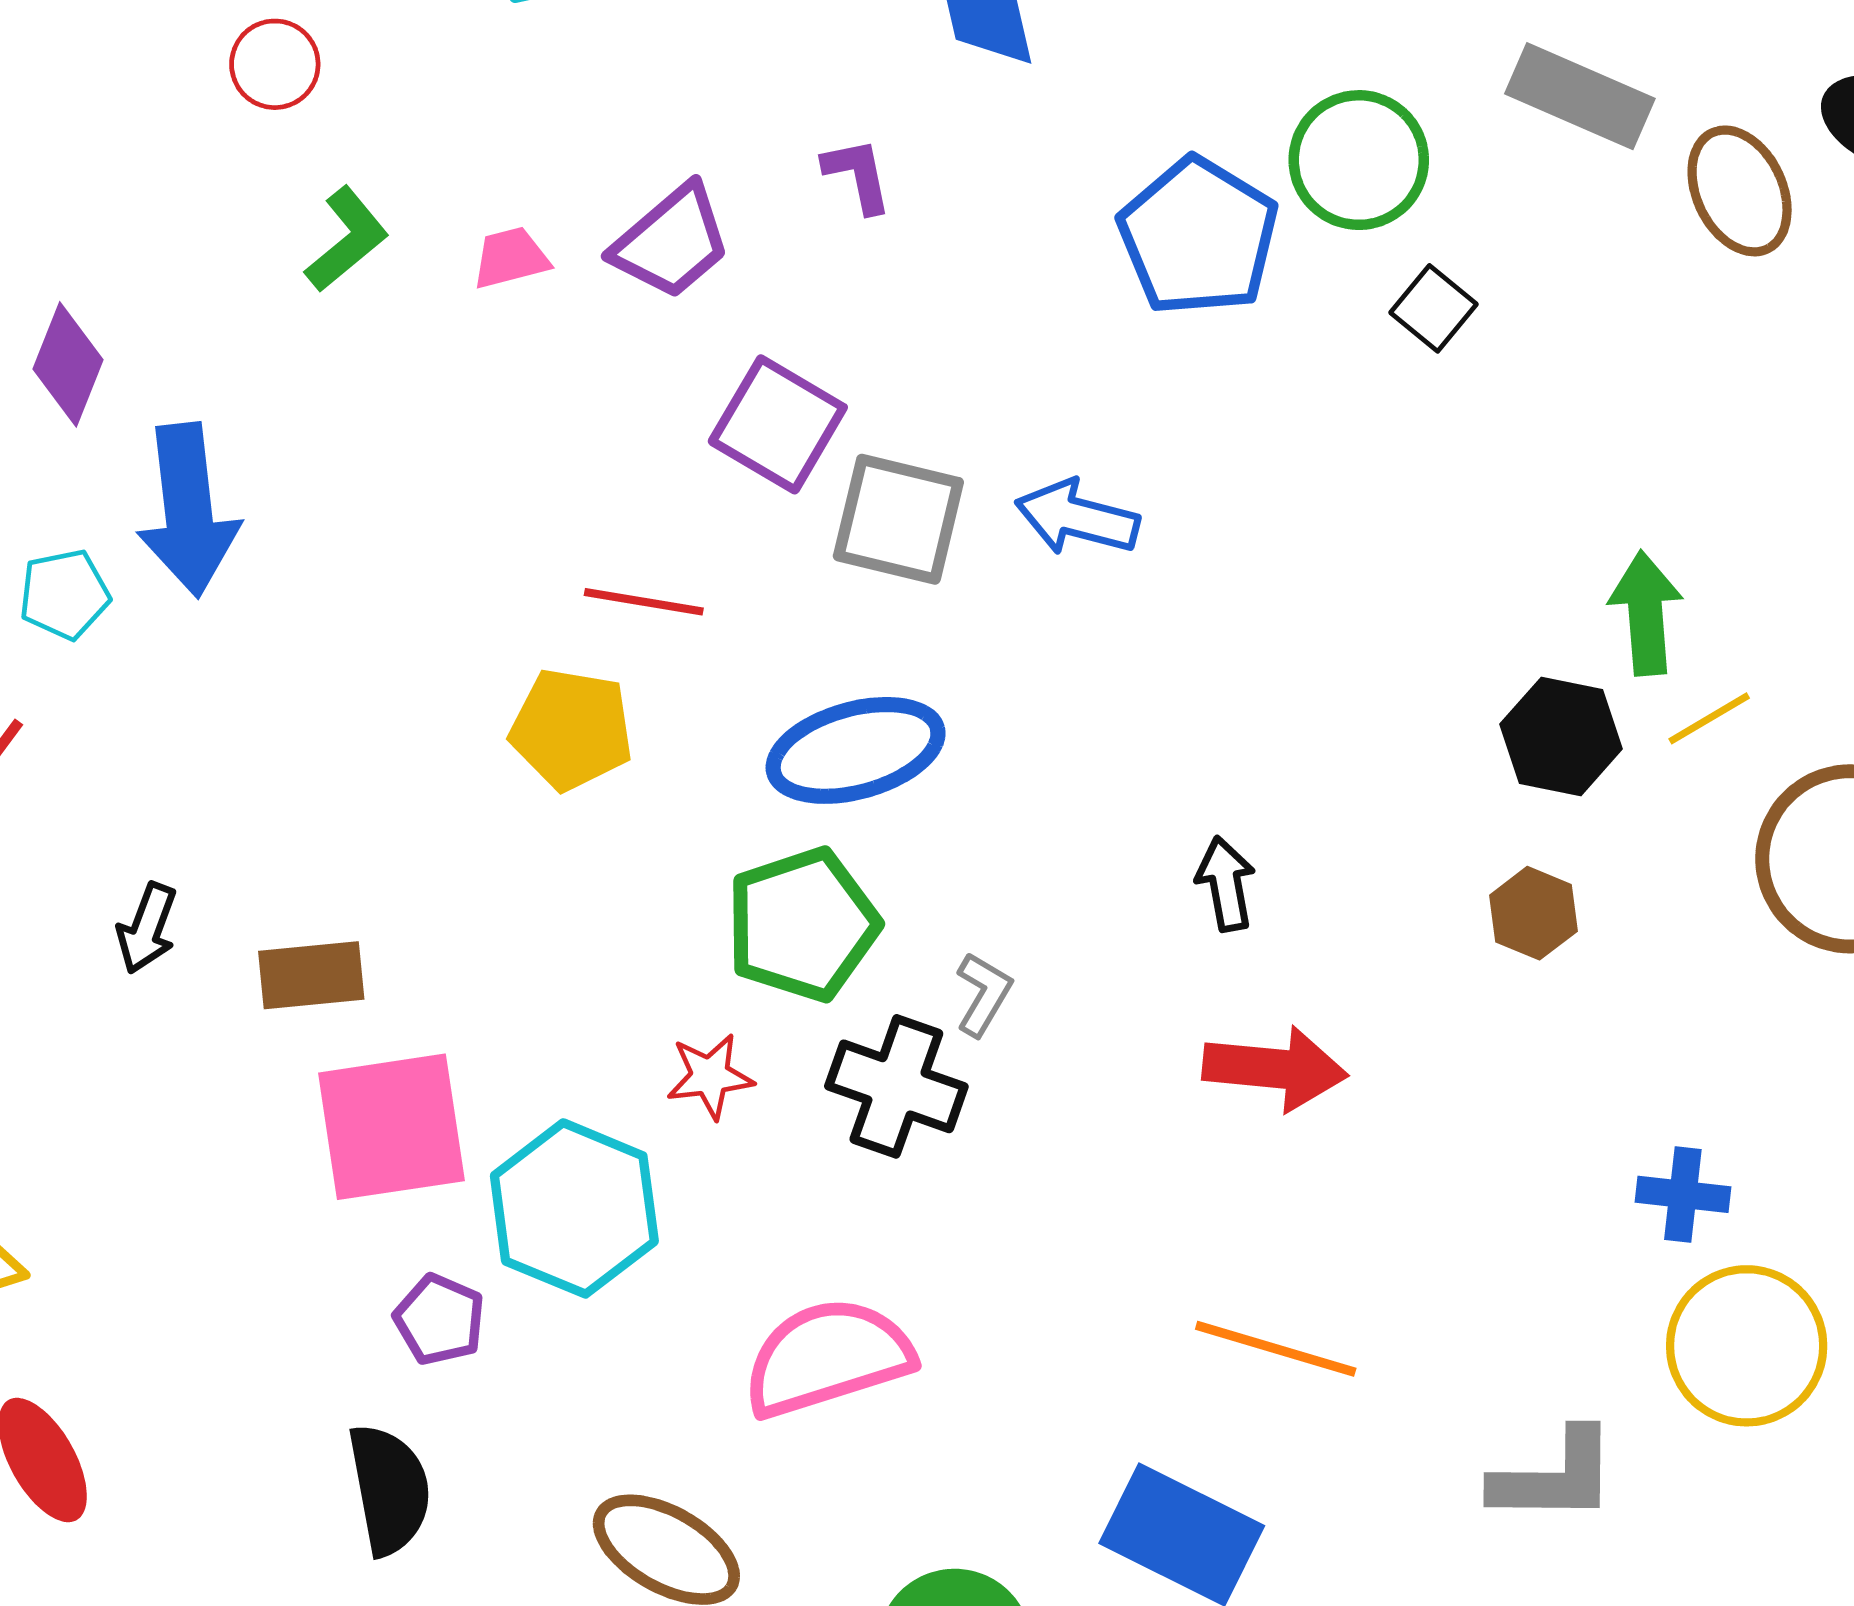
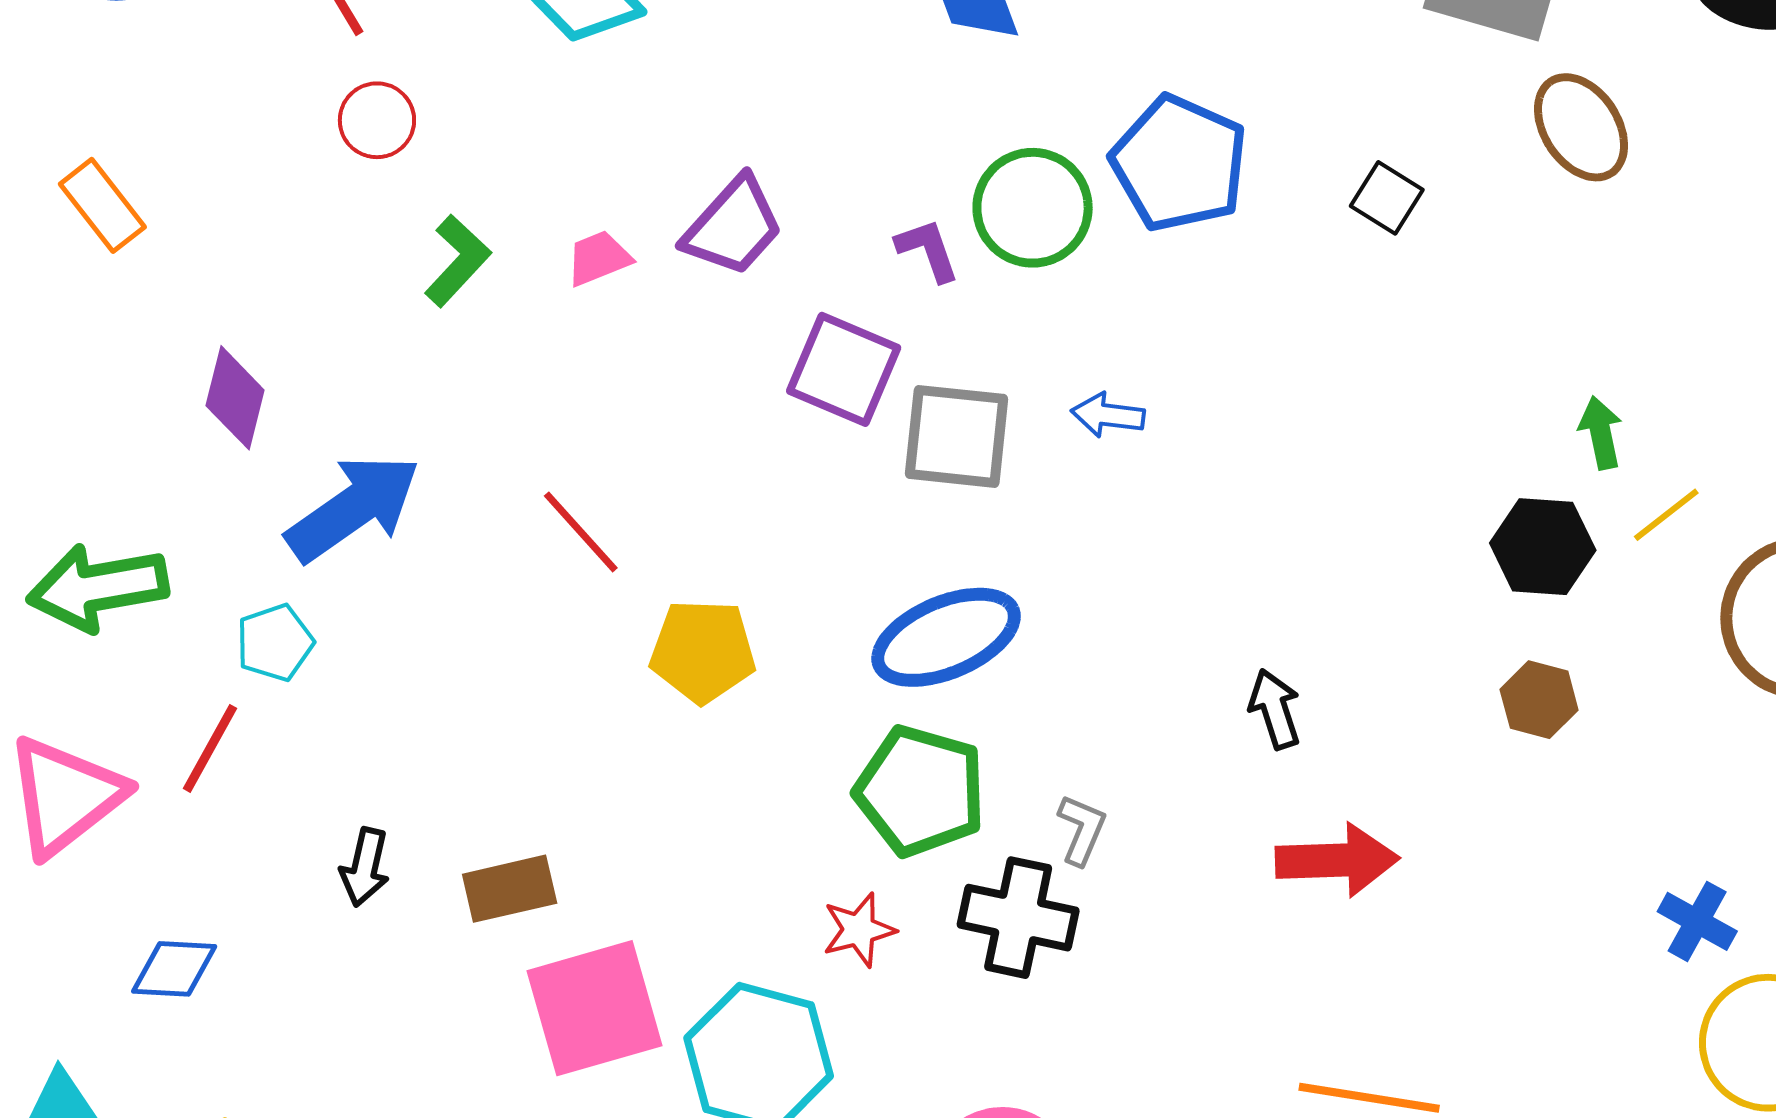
green circle: (1359, 160) -> (1033, 208), moved
purple L-shape: (858, 175) -> (928, 250), moved
brown ellipse: (1740, 191) -> (1581, 127), moved
blue arrow: (188, 510) -> (353, 508), turned -111
blue arrow: (1077, 518) -> (1108, 415), size x0.7
cyan pentagon: (64, 594) -> (275, 643), moved
red line: (644, 602) -> (581, 532), moved, turned 46
green arrow: (1646, 613) -> (1601, 433), size x0.7
green pentagon: (802, 925) -> (920, 791), turned -30
blue cross: (1683, 1194) -> (1697, 921), turned 30

